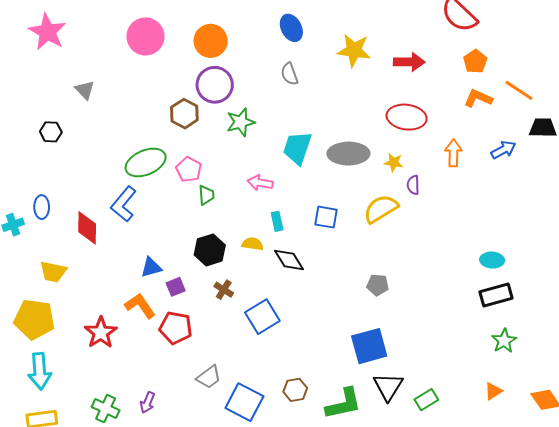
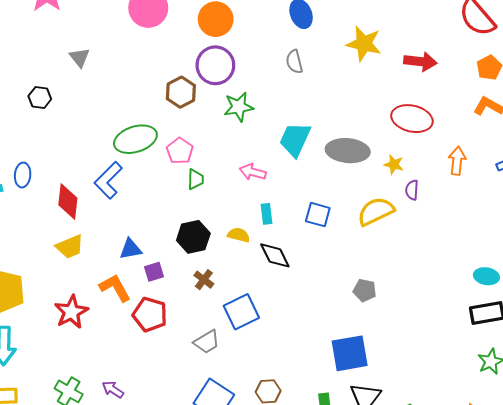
yellow trapezoid: (53, 272) -> (70, 247), moved, turned -40
gray trapezoid: (209, 377) -> (207, 342), moved
purple arrow: (147, 403) -> (113, 389), turned 95

